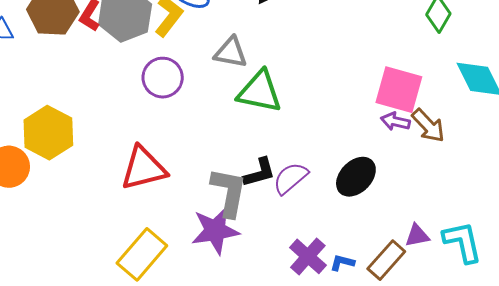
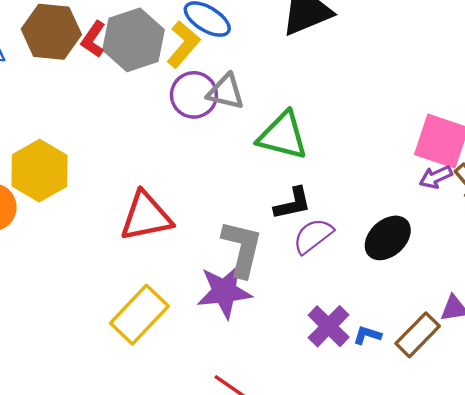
gray triangle: (231, 52) -> (226, 92), moved
purple circle: (163, 78) -> (194, 95), moved
purple arrow: (395, 121) -> (436, 177), turned -40
black L-shape: (259, 173) -> (293, 204), moved

